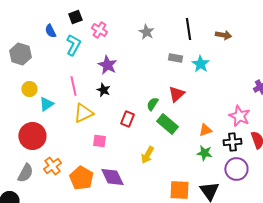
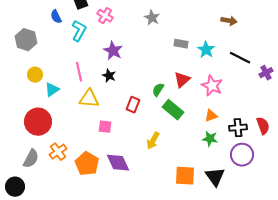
black line: (188, 29) -> (240, 58), moved, turned -55
yellow triangle: (83, 113) -> (89, 99), turned 30
pink star: (239, 116) -> (212, 86), moved

